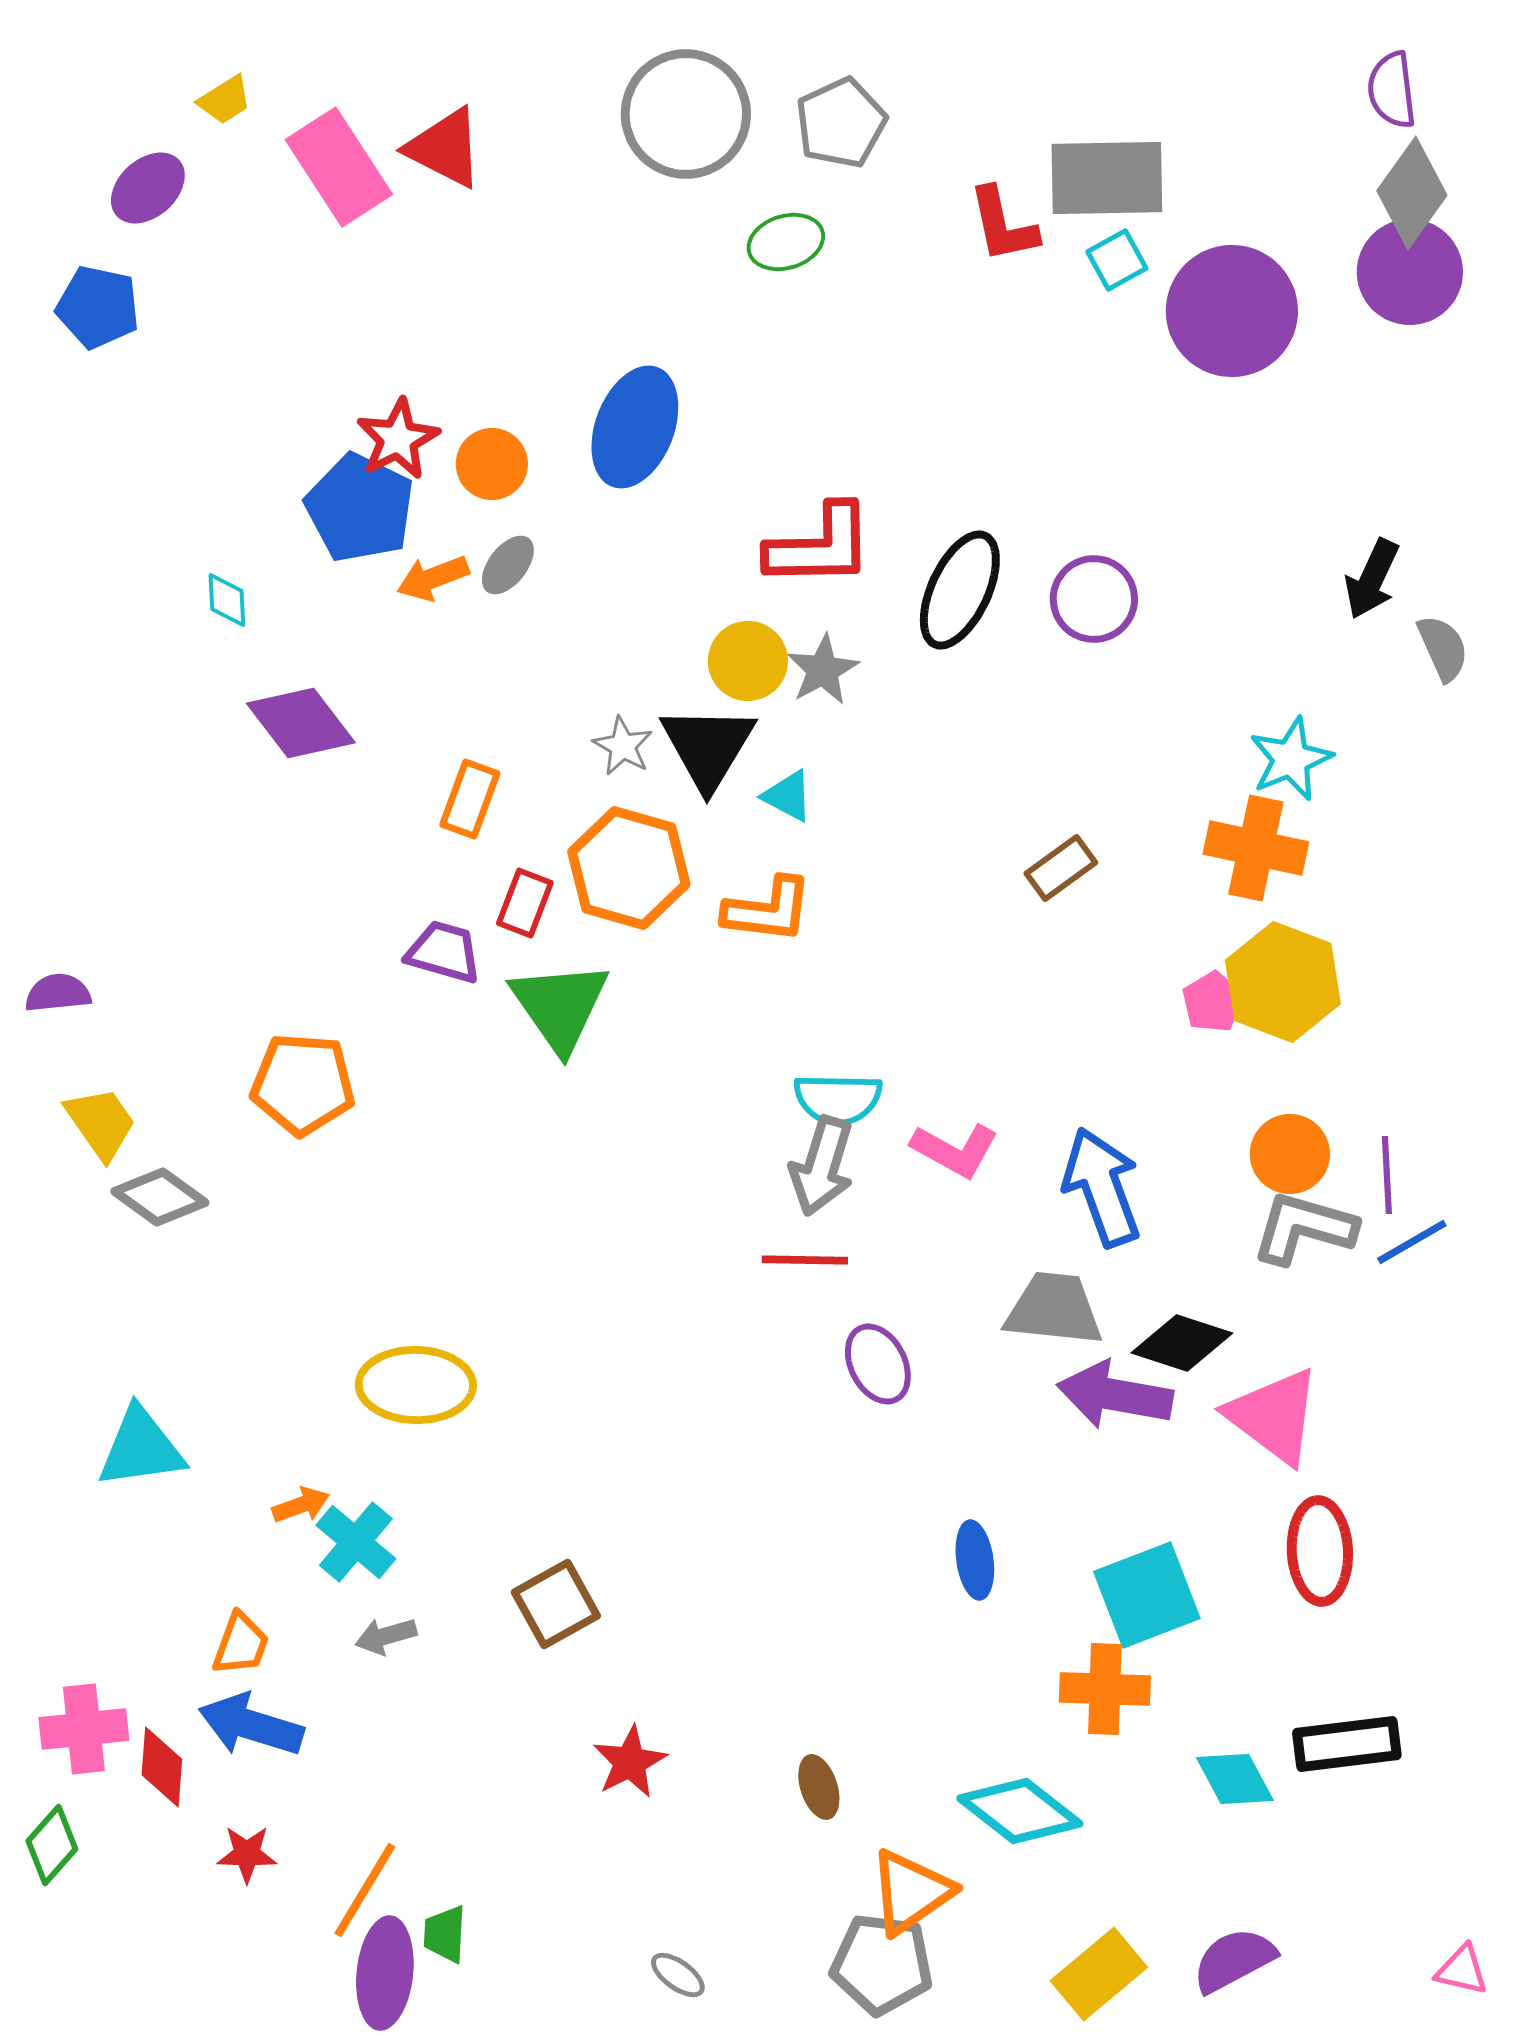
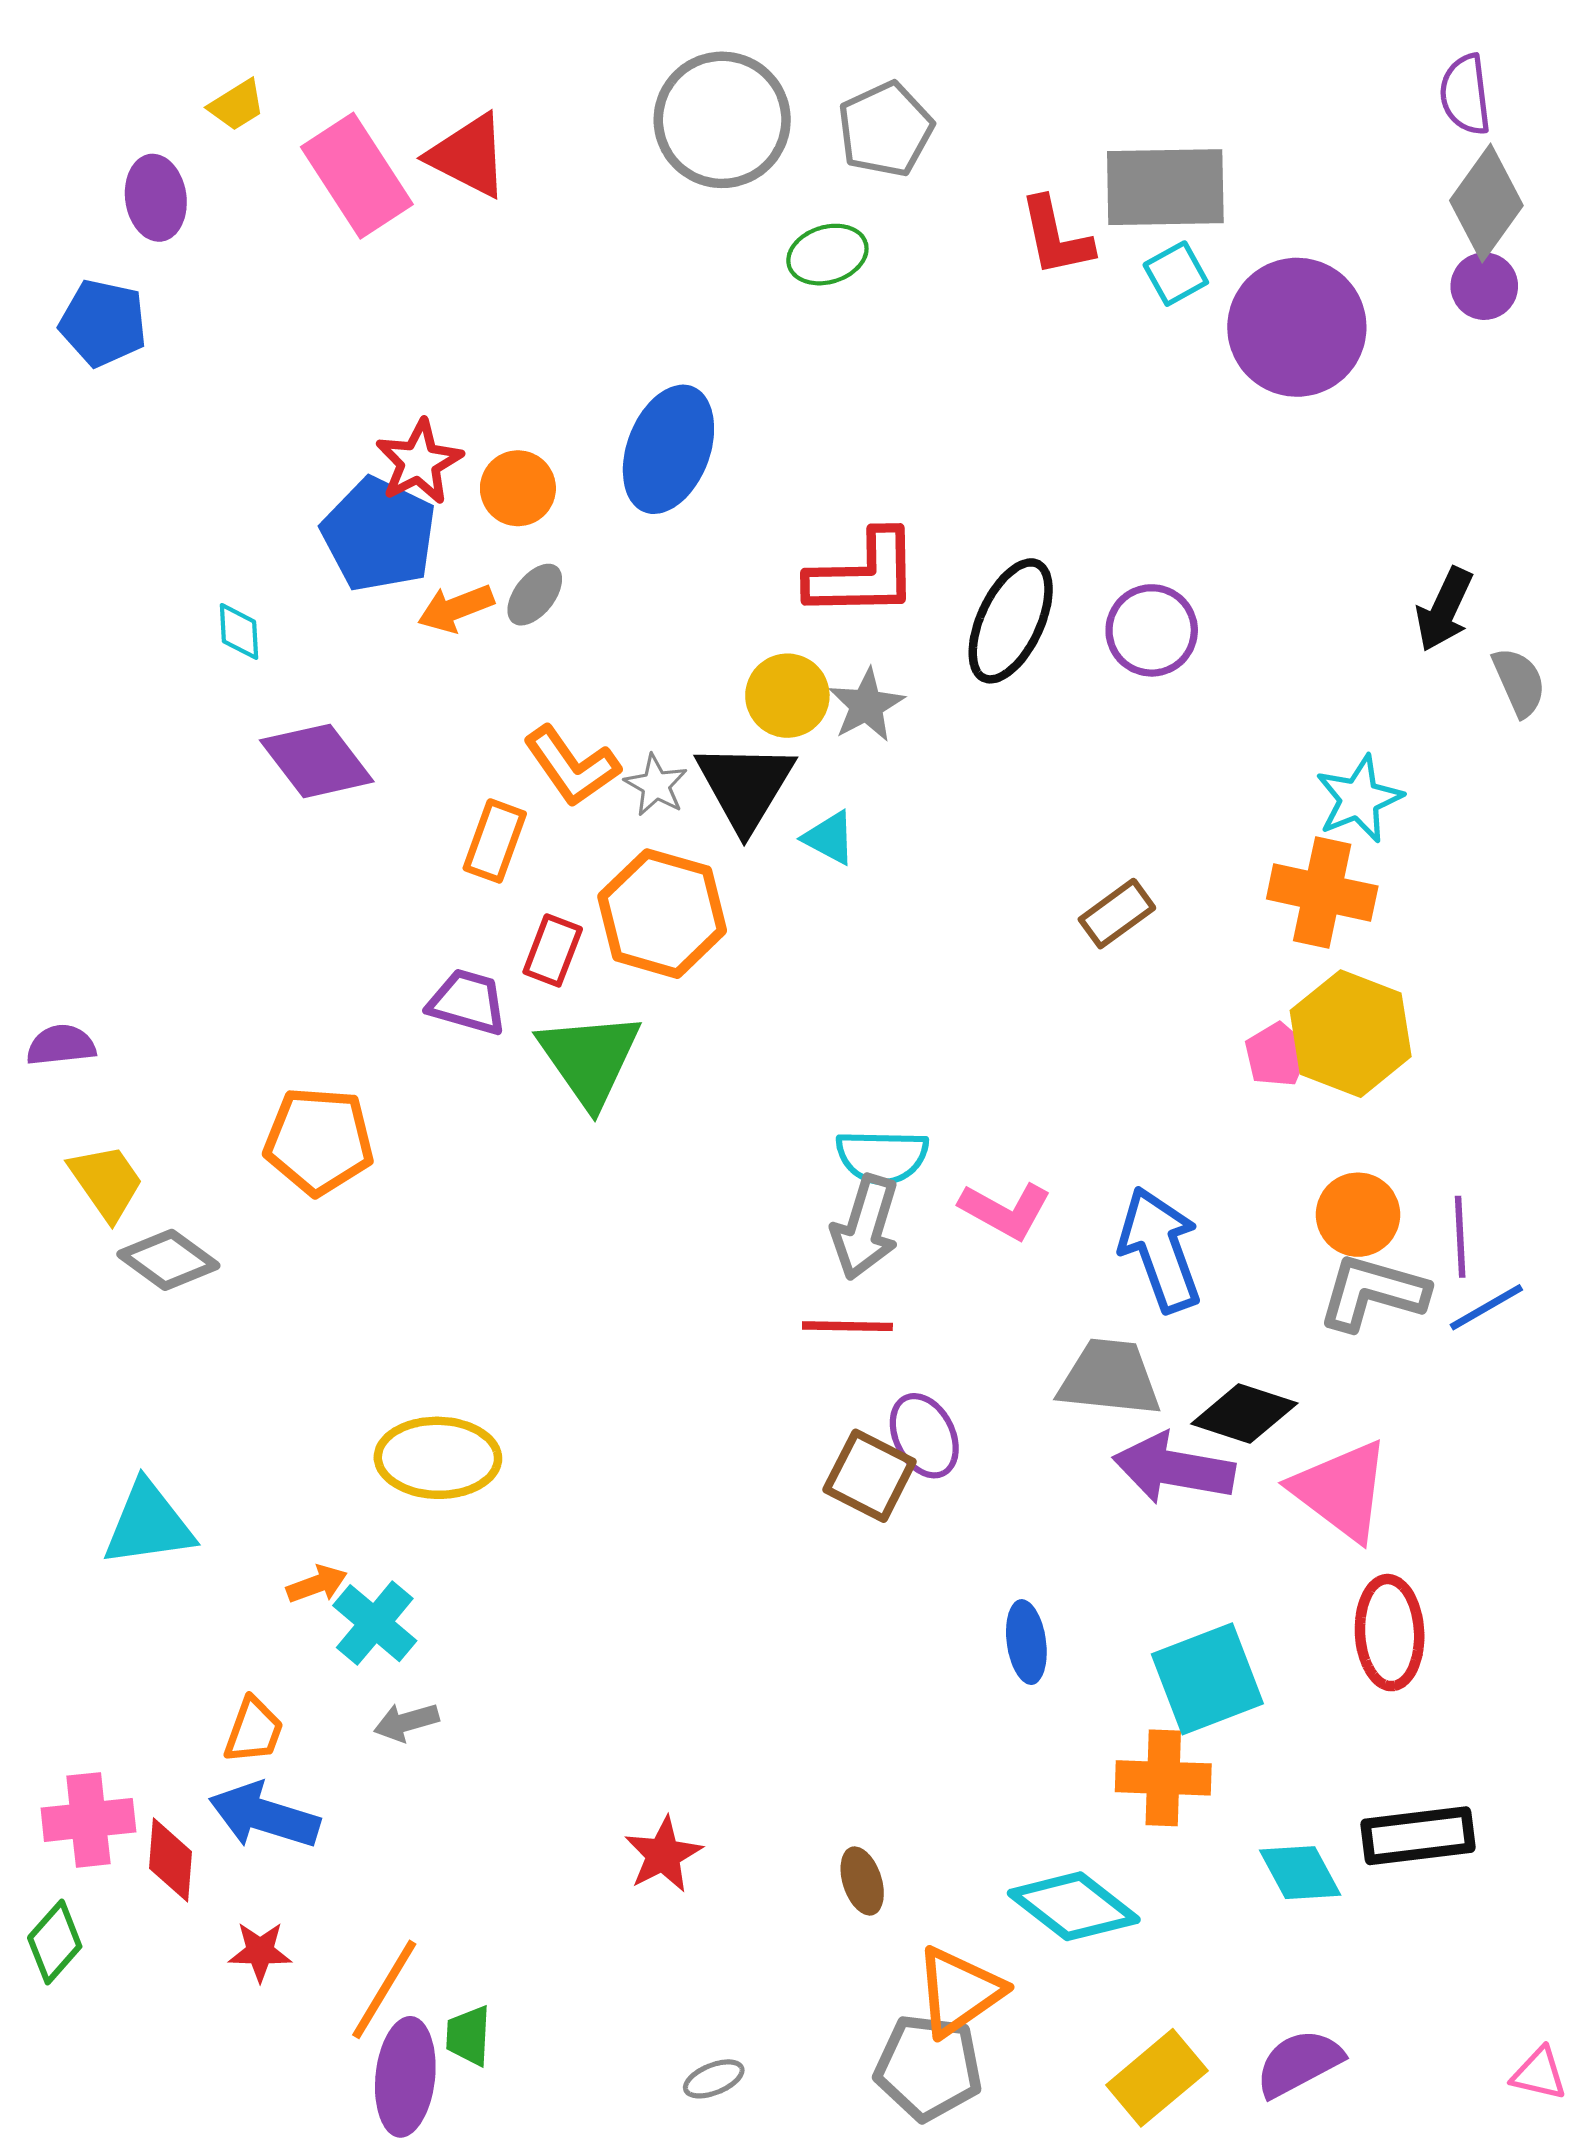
purple ellipse: (148, 188) -> (156, 198), turned -56
purple circle: (1410, 272) -> (1484, 286), size x0.6
orange L-shape: (768, 910) -> (572, 766), moved, turned 48
brown square: (556, 1604) -> (870, 1476), moved, turned -34
gray ellipse: (678, 1975) -> (714, 2079), turned -58

